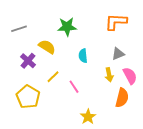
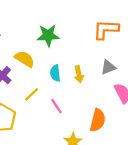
cyan semicircle: (83, 56) -> (55, 73), moved
yellow arrow: (109, 75) -> (79, 74), moved
orange semicircle: (122, 98) -> (98, 120), moved

